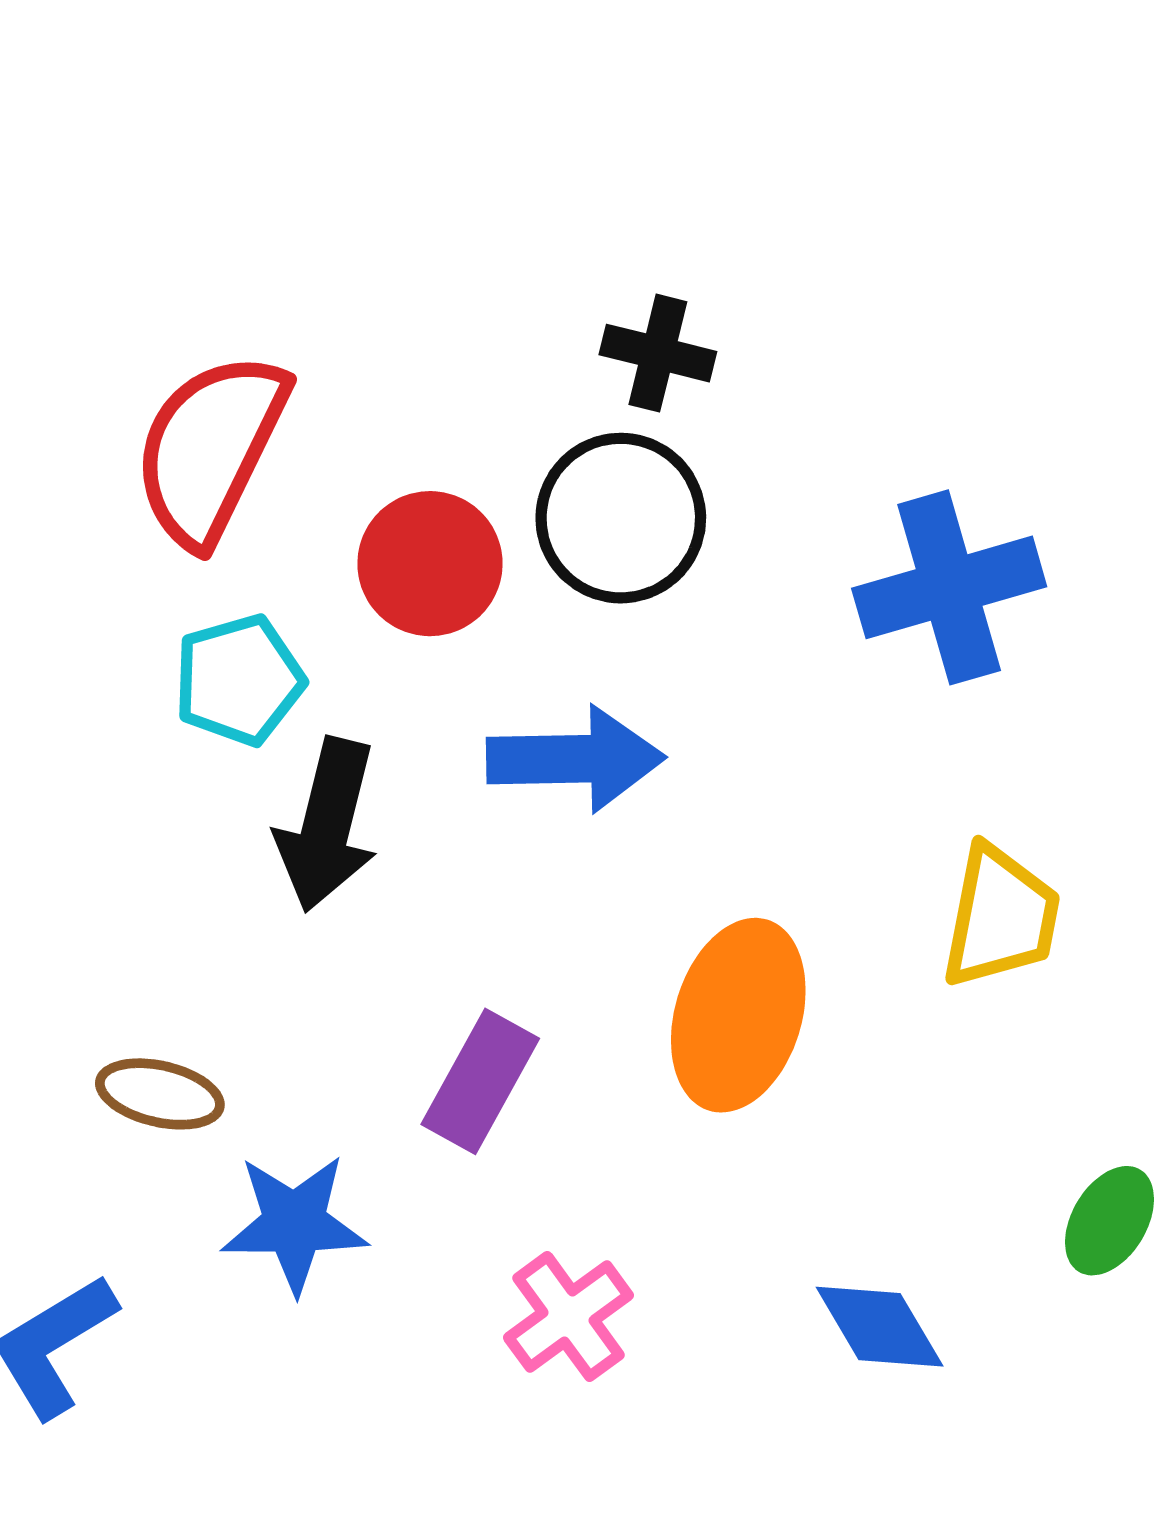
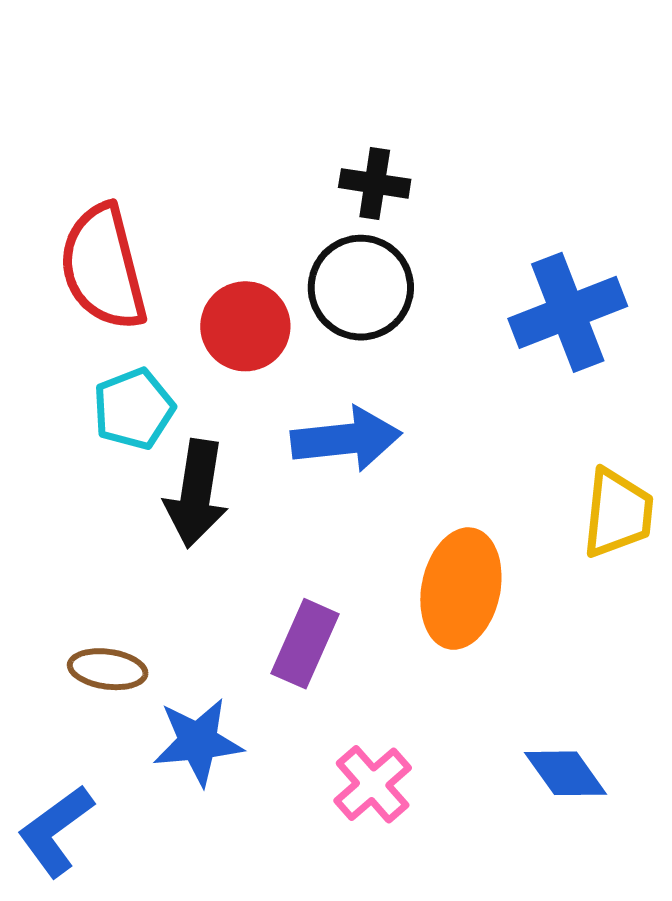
red semicircle: (210, 449) -> (103, 267), turned -35

